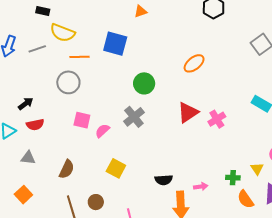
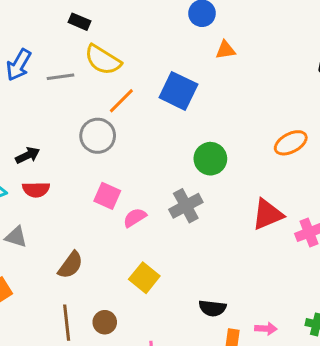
orange line: (79, 57) -> (121, 101), turned -54

